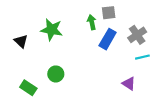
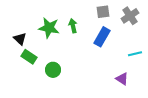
green arrow: (92, 22) -> (73, 26), moved
gray cross: (137, 35) -> (130, 16), moved
green rectangle: (28, 88) -> (29, 57), moved

